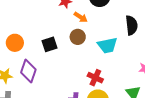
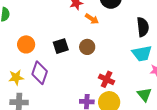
brown circle: (78, 37) -> (87, 47), moved
cyan trapezoid: (107, 45) -> (142, 53), moved

